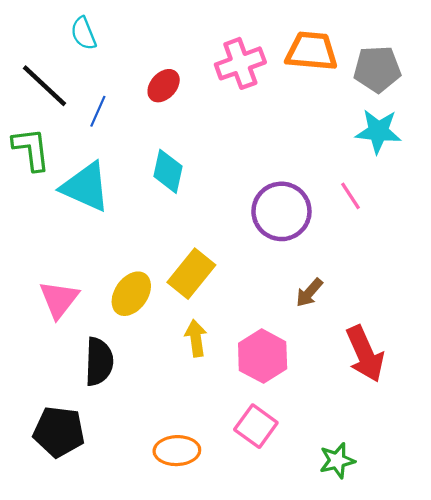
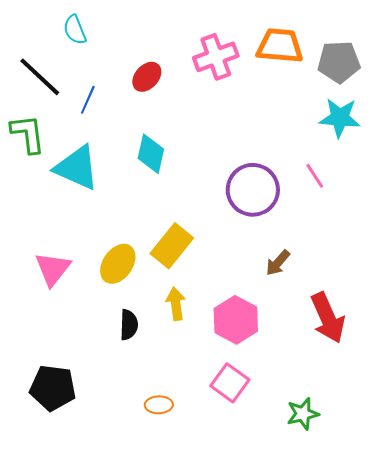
black semicircle: (99, 362) -> (129, 325), moved, size x0.7
orange ellipse: (177, 451) -> (159, 405), size x0.7

